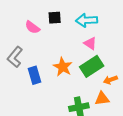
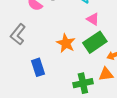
blue rectangle: (35, 75) -> (38, 67), moved

